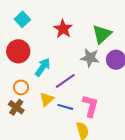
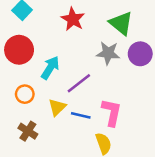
green triangle: (102, 34) -> (121, 23), turned -35
brown cross: (16, 107) -> (28, 131), moved

